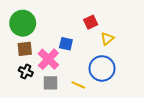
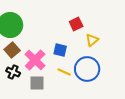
blue square: (66, 44) -> (60, 50), moved
brown square: (25, 49) -> (12, 50), turned -35
yellow line: (78, 85) -> (64, 72), moved

